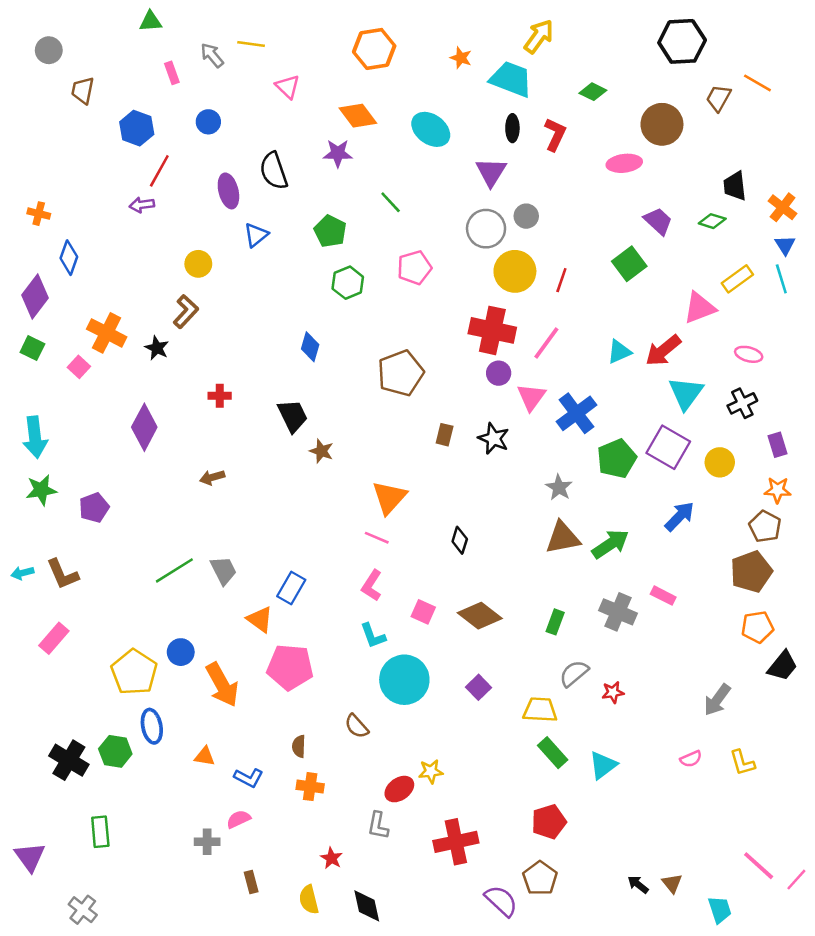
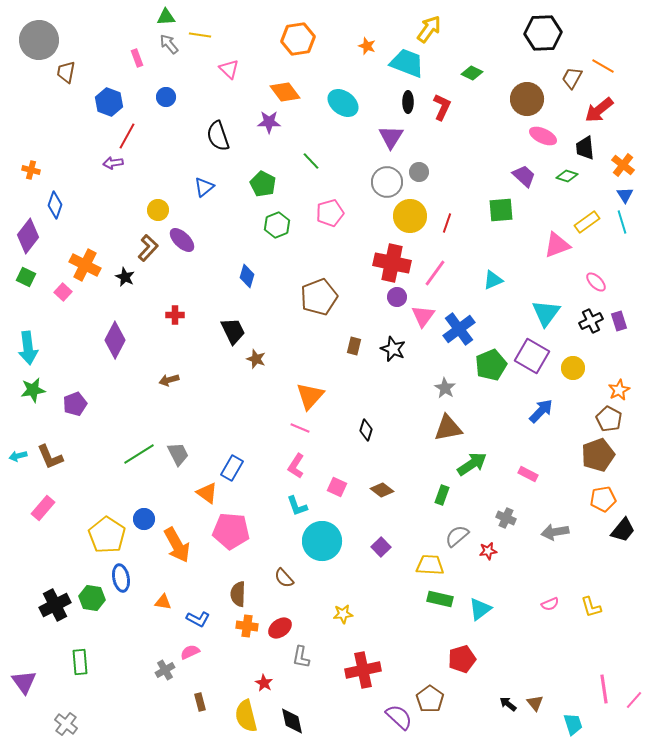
green triangle: (151, 21) -> (166, 17), moved
gray circle: (49, 50) -> (39, 40), size x1.8
pink ellipse: (624, 163) -> (543, 136), moved, turned 32
purple ellipse: (228, 191) -> (182, 240), moved, turned -32
green square: (629, 264) -> (501, 210), turned 32
red arrow: (663, 351) -> (599, 110), moved
pink ellipse: (749, 354) -> (596, 282), turned 30
purple rectangle: (778, 445) -> (619, 321), moved
orange star: (778, 490) -> (619, 390), turned -30
green arrow: (610, 544) -> (472, 464), moved
gray cross: (618, 612) -> (506, 518), moved, size x0.7
brown diamond: (480, 616) -> (382, 490), size x0.7
gray arrow: (717, 700) -> (555, 532), moved, turned 44
brown semicircle: (299, 746) -> (238, 594), size x1.4
green rectangle: (553, 753) -> (440, 599), turned -35
black cross: (69, 760) -> (55, 605), turned 32
red ellipse: (399, 789) -> (280, 628), moved
red pentagon: (549, 822) -> (462, 659), moved
gray cross: (207, 842) -> (165, 670), turned -30
pink line: (759, 866) -> (604, 689), turned 40
yellow semicircle: (309, 900) -> (246, 716), size x1.4

